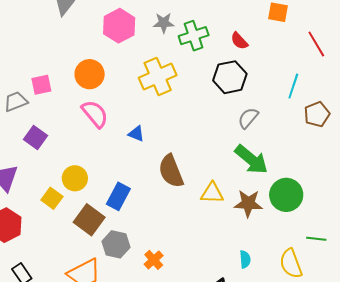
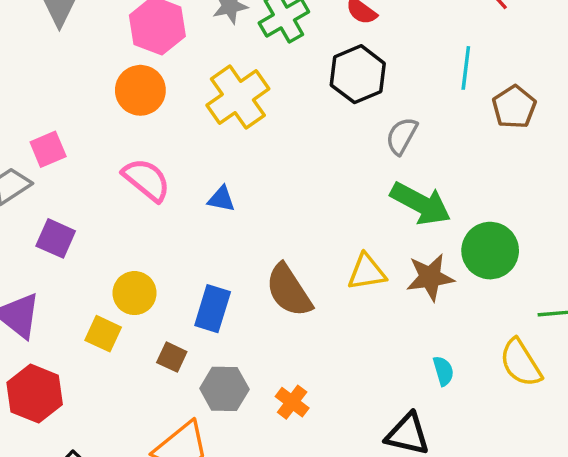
orange circle: (90, 74) -> (140, 90), moved
brown semicircle: (171, 171) -> (289, 290), moved
brown square: (89, 220) -> (172, 357), size x0.6

